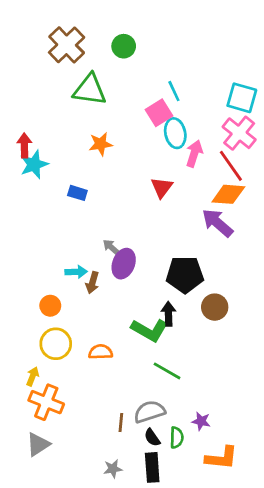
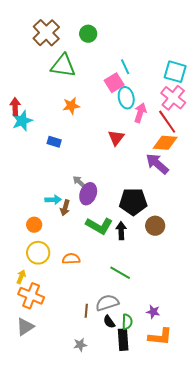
green L-shape: (149, 330) -> (99, 226), moved
purple star: (201, 421) -> (153, 312), moved
black rectangle: (152, 467) -> (123, 340), moved

